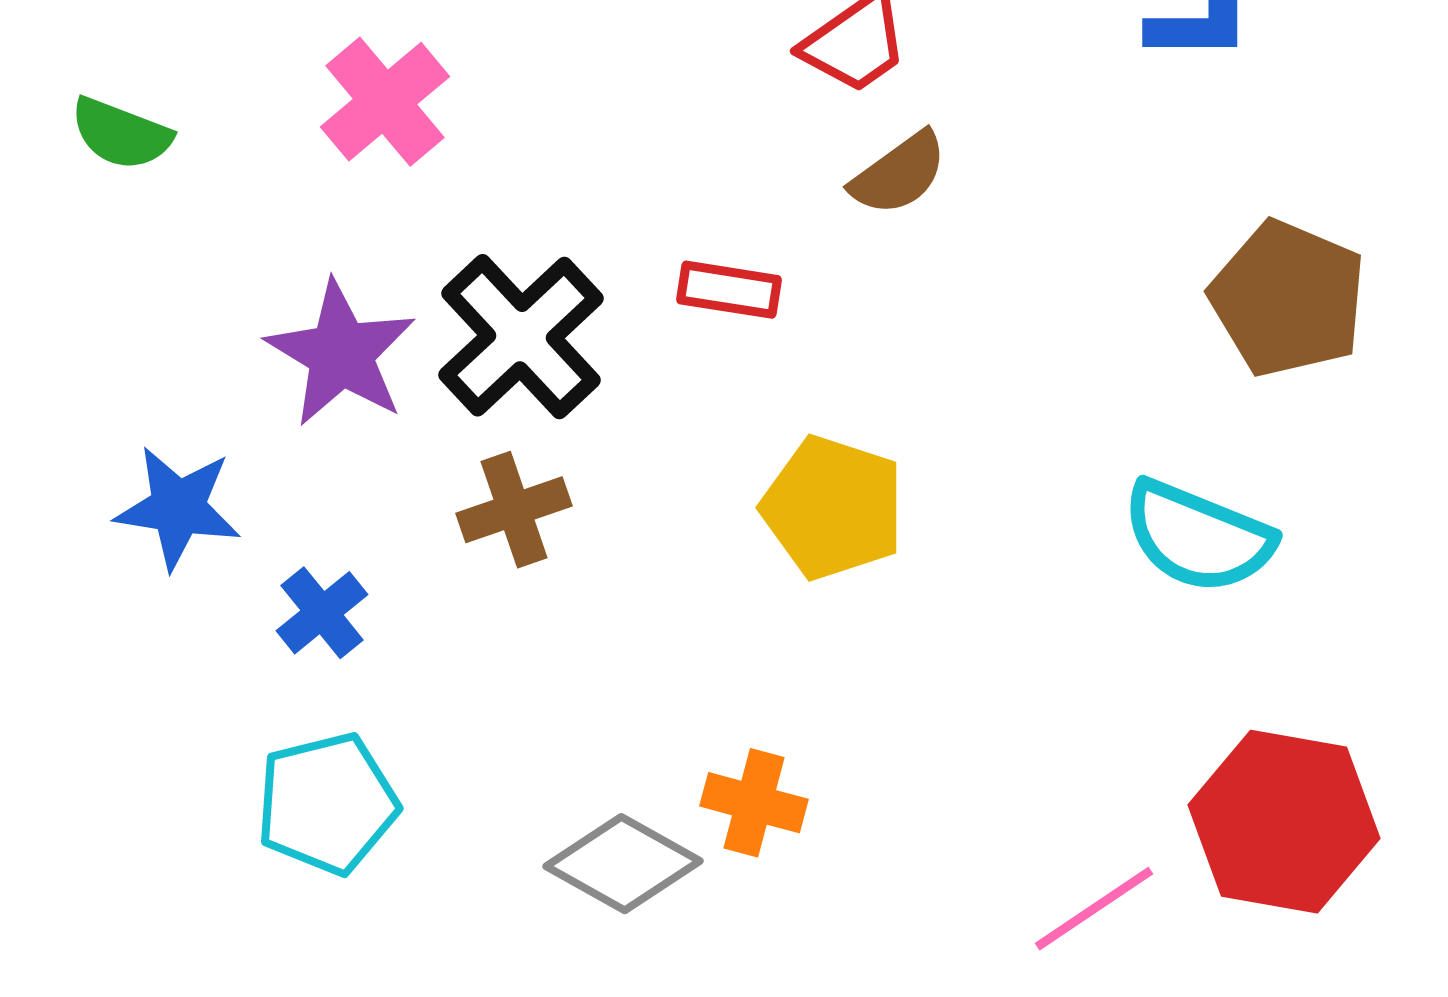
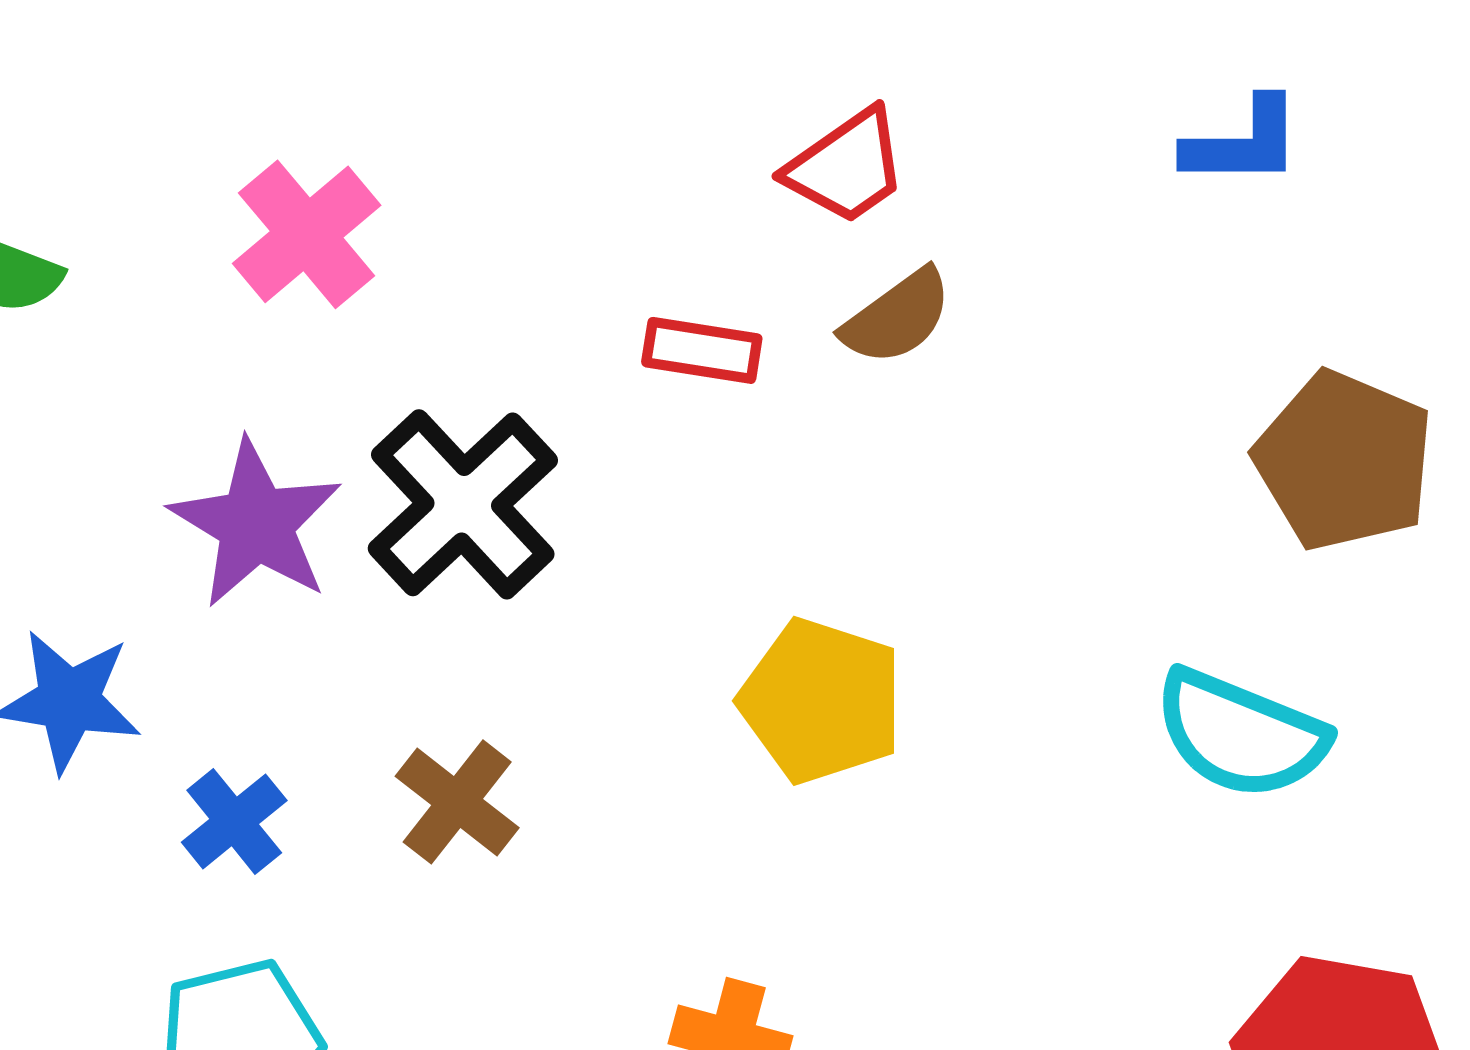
red rectangle: (729, 290) -> (702, 350), moved
brown cross: (514, 510) -> (457, 802), moved, turned -33

